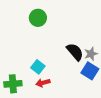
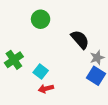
black semicircle: (75, 52) -> (80, 39), moved
green cross: (13, 84) -> (14, 60), moved, turned -30

